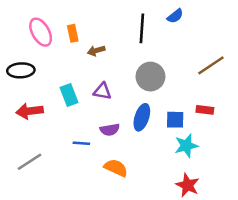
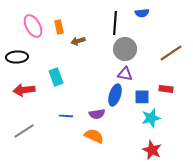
blue semicircle: (175, 16) -> (142, 13), turned 32
gray circle: (150, 77) -> (125, 49), moved
purple triangle: (102, 91) -> (125, 74), moved
purple semicircle: (110, 130) -> (97, 114), moved

